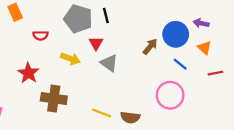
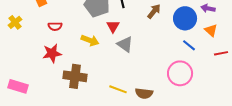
red semicircle: (41, 35) -> (55, 26), moved
brown arrow: (150, 47) -> (154, 11), moved
red star: (28, 73) -> (52, 53), turned 30

